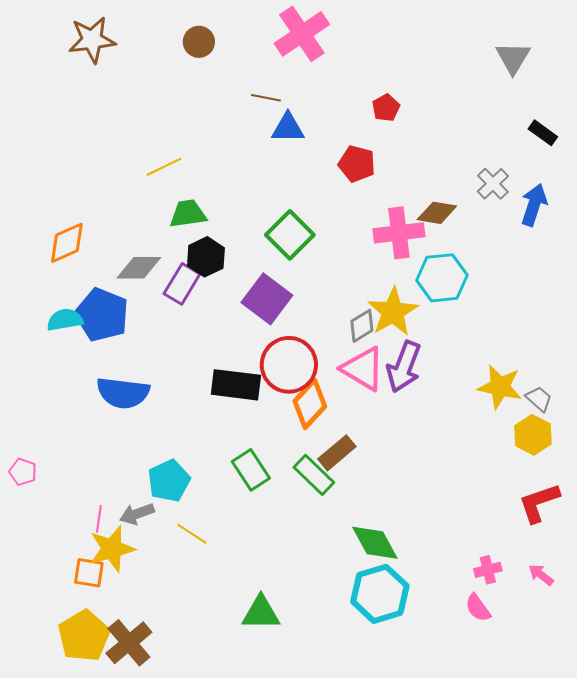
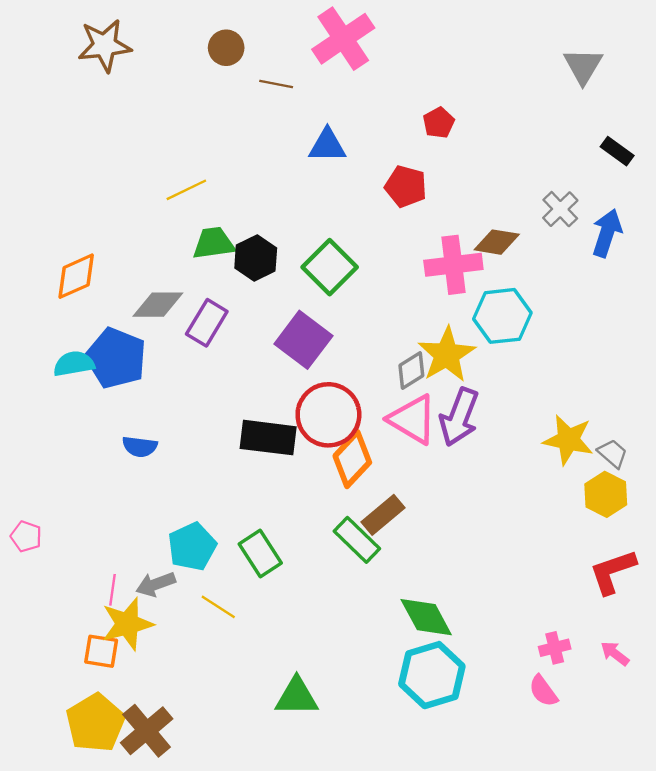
brown line: (266, 98) -> (276, 84), moved
black hexagon: (206, 257) -> (256, 258), moved
blue semicircle: (123, 393) -> (140, 447), size x0.6
green rectangle: (251, 470) -> (260, 553), moved

